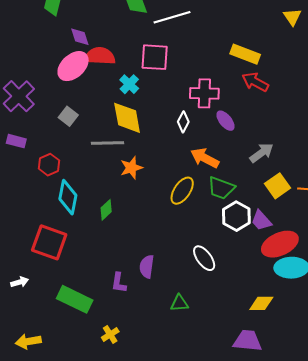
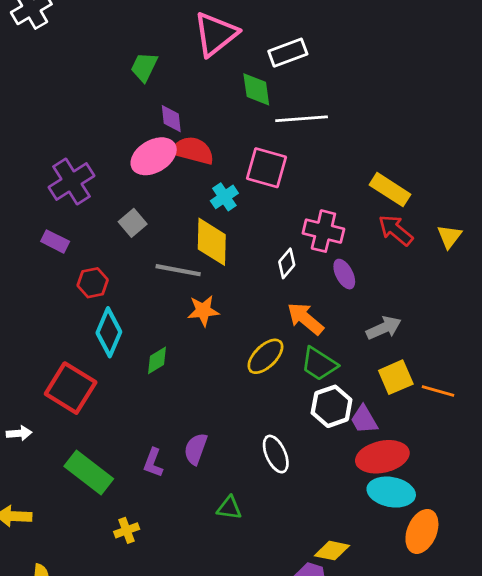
yellow triangle: (292, 17) -> (449, 236), moved
yellow diamond: (261, 303) -> (332, 551), moved

